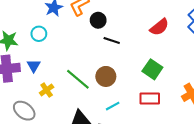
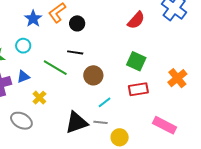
black line: (112, 40) -> (75, 52), moved
blue triangle: (34, 66) -> (23, 77), turned 48
green line: (78, 79) -> (55, 68), moved

